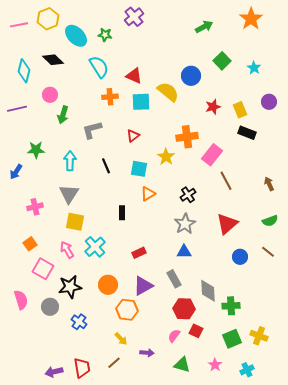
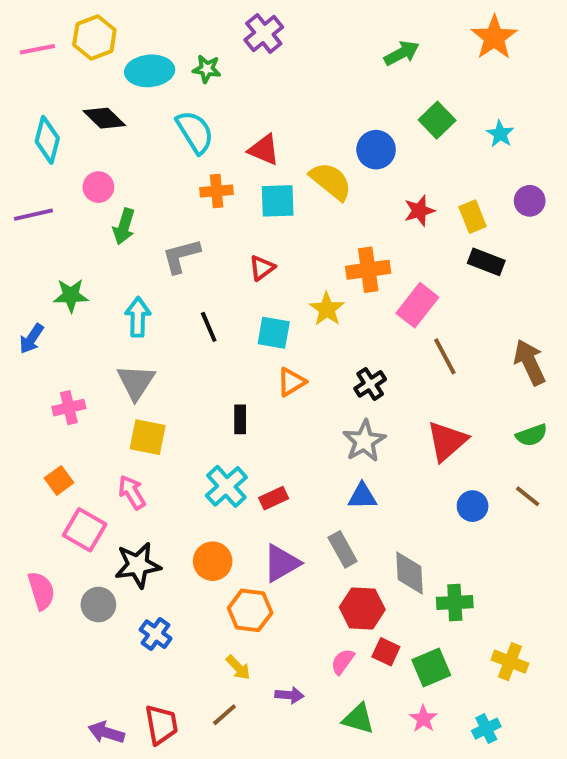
cyan ellipse: (76, 36) -> (150, 71), turned -50
brown arrow: (269, 184) -> (530, 362), size x1.6
cyan cross: (95, 247) -> (226, 486), moved
green square: (232, 339) -> (431, 668), moved
purple arrow: (54, 372) -> (106, 733), turned 30

